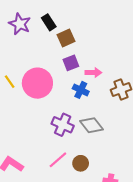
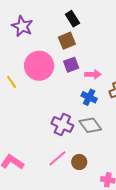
black rectangle: (49, 22) -> (72, 19), moved
pink circle: (37, 83) -> (39, 66), moved
blue cross: (81, 90) -> (89, 97), moved

